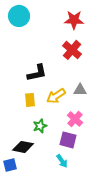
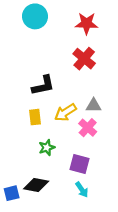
cyan circle: (19, 16) -> (35, 16), moved
pink cross: (75, 119) -> (88, 128), moved
black diamond: (23, 147) -> (36, 185), moved
cyan arrow: (62, 161) -> (82, 190), moved

